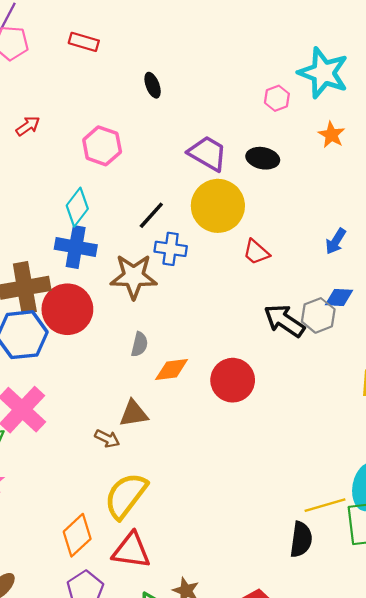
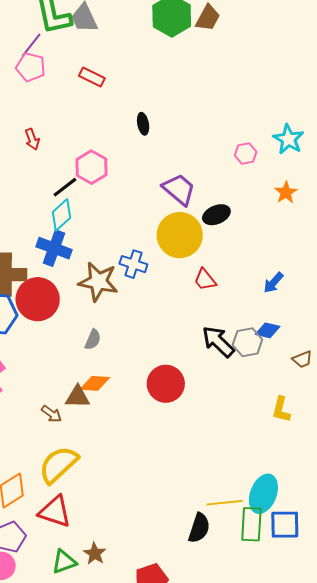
cyan star: (323, 73) -> (288, 139), size x0.7
red arrow: (28, 126) -> (32, 139), turned 95
black ellipse: (263, 158) -> (216, 215), moved, turned -44
black line: (151, 215) -> (65, 187), moved
orange diamond: (172, 370) -> (95, 383), moved

